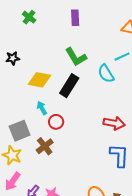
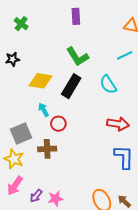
green cross: (29, 17) -> (21, 24), moved
cyan semicircle: (106, 74) -> (108, 84), moved
brown cross: (45, 146) -> (47, 149), turned 36

